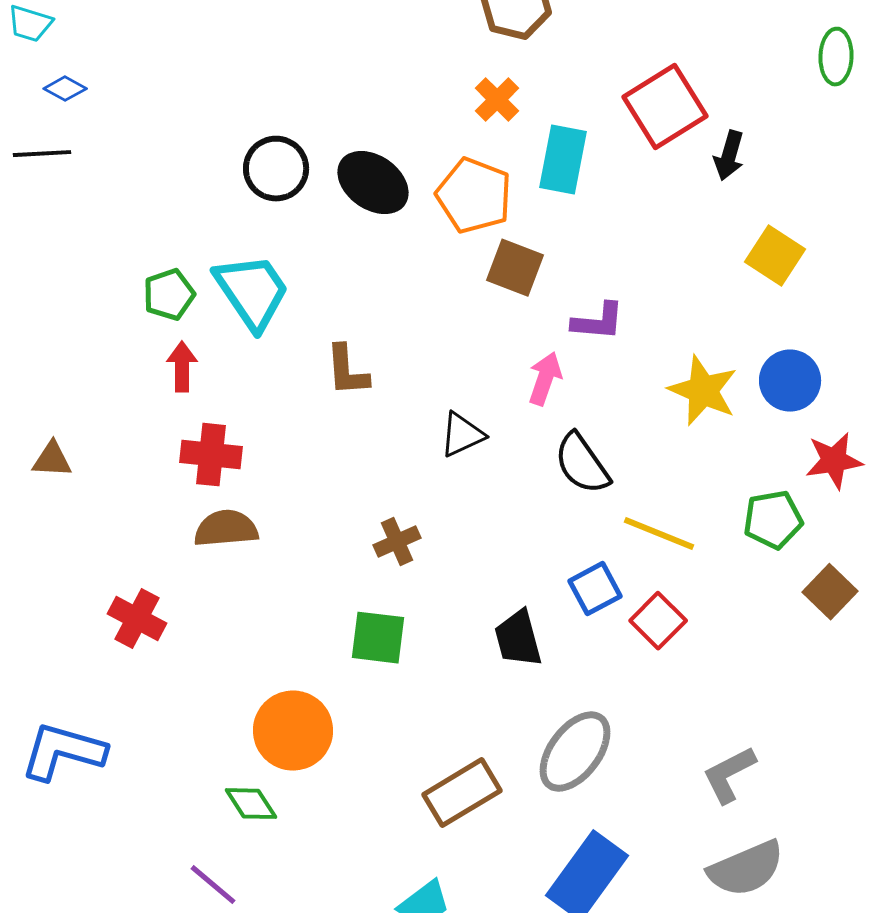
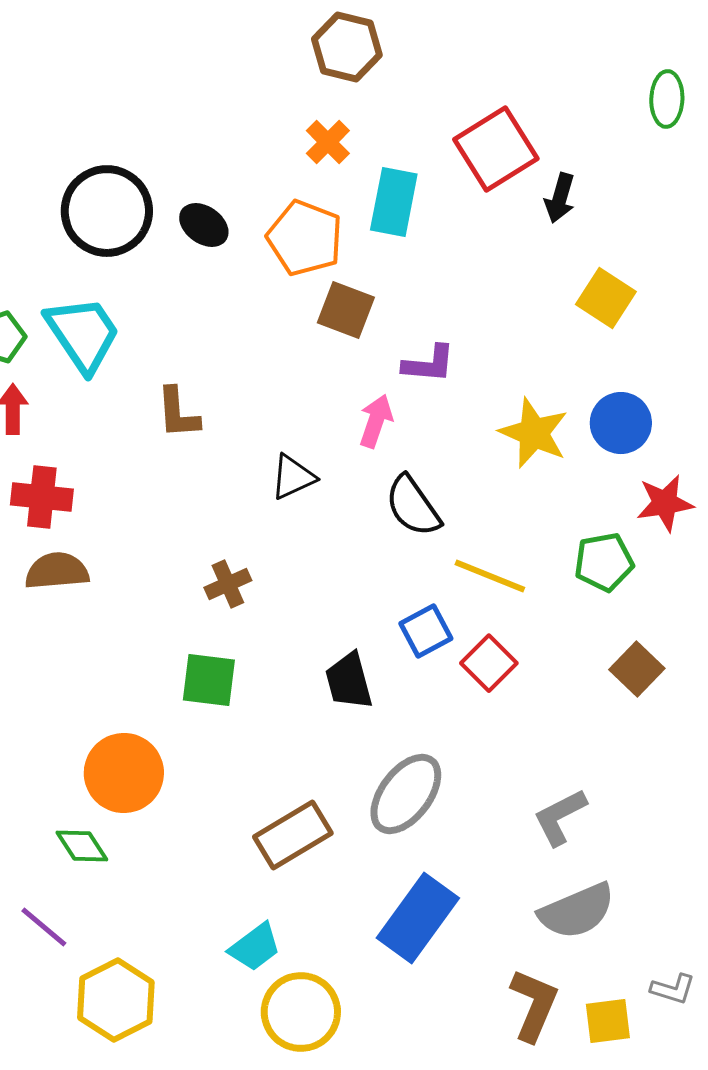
black circle: (276, 169) -> (107, 211), size x1.4
black ellipse: (373, 183) -> (204, 225), size x0.7
brown square: (830, 592) -> (637, 669), moved

